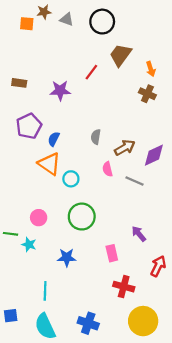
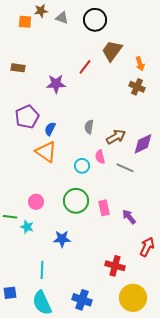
brown rectangle: (19, 83) -> (18, 68), moved
cyan circle: (71, 179) -> (82, 166), moved
pink rectangle: (112, 253) -> (104, 208), moved

